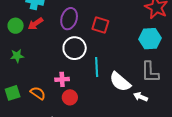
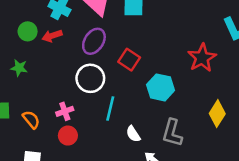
cyan hexagon: (150, 39) -> (161, 87), moved
pink cross: (62, 79) -> (65, 111), turned -32
white semicircle: (120, 82) -> (133, 134), size x0.6

